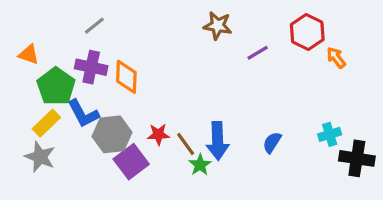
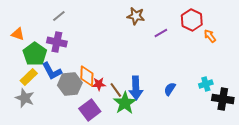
orange diamond: (126, 77) -> (87, 76), moved
purple square: (131, 162) -> (90, 110), moved
green star: (200, 165) -> (125, 103), size x1.6

